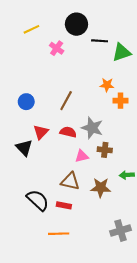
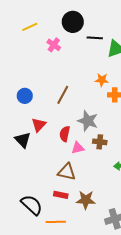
red semicircle: (68, 132) -> (65, 134), moved, turned -91
brown star: (101, 188) -> (86, 200), moved
black semicircle: (38, 200) -> (32, 205), moved

